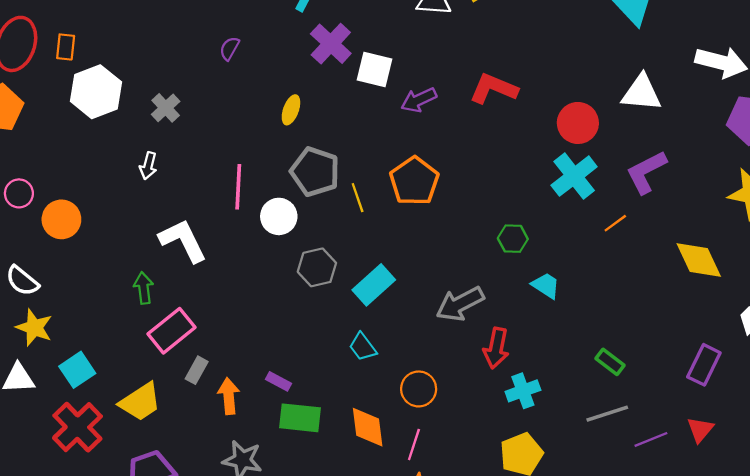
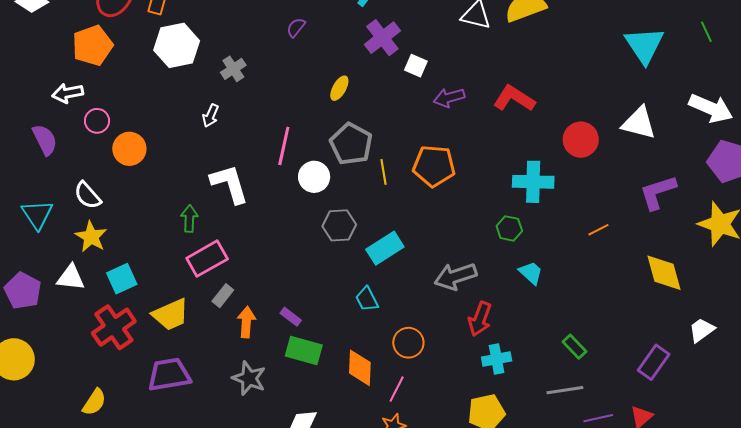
white square: (374, 69) -> (416, 66), size x0.7
purple L-shape: (646, 172) -> (658, 192), moved
cyan cross: (574, 176) -> (533, 182), moved, turned 30
orange pentagon: (414, 181) -> (434, 166), turned 30

